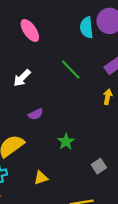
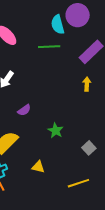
green line: (71, 69) -> (49, 47), moved, turned -40
yellow triangle: (41, 178) -> (38, 167), turned 40

